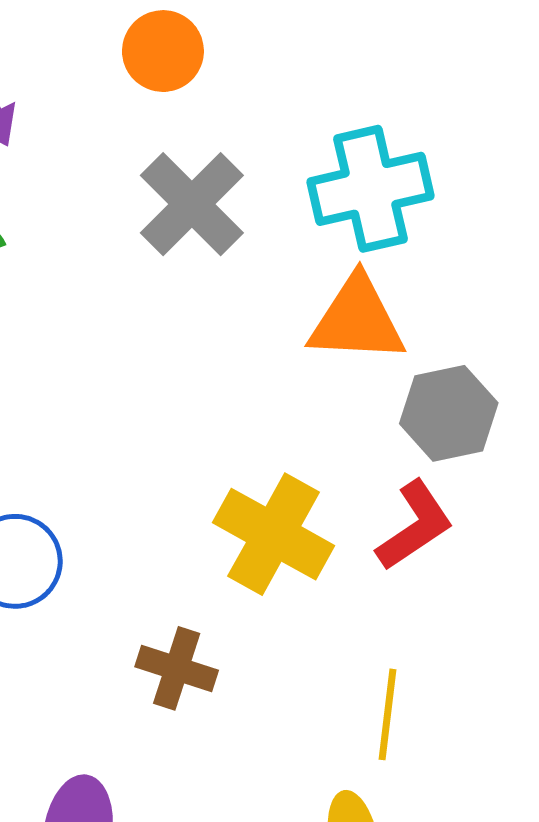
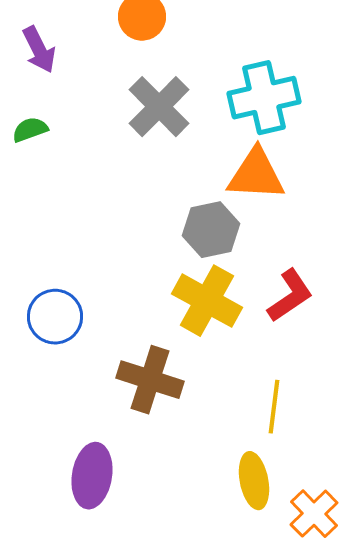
gray hexagon: (449, 413) -> (211, 230), moved
brown cross: (177, 668) -> (150, 380), size x1.4

